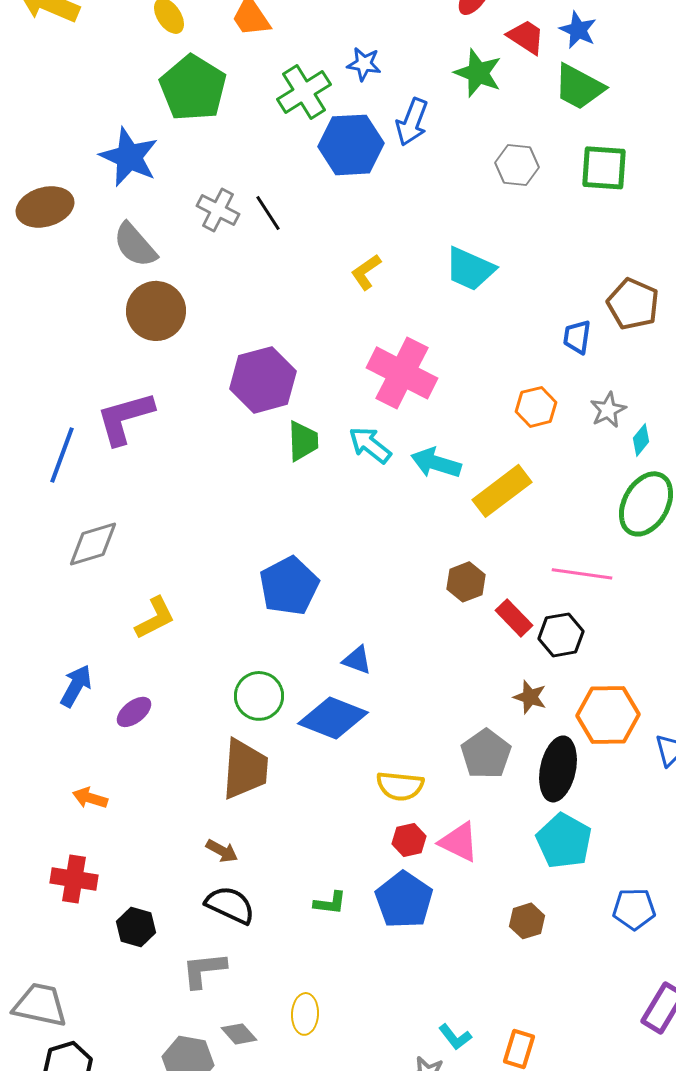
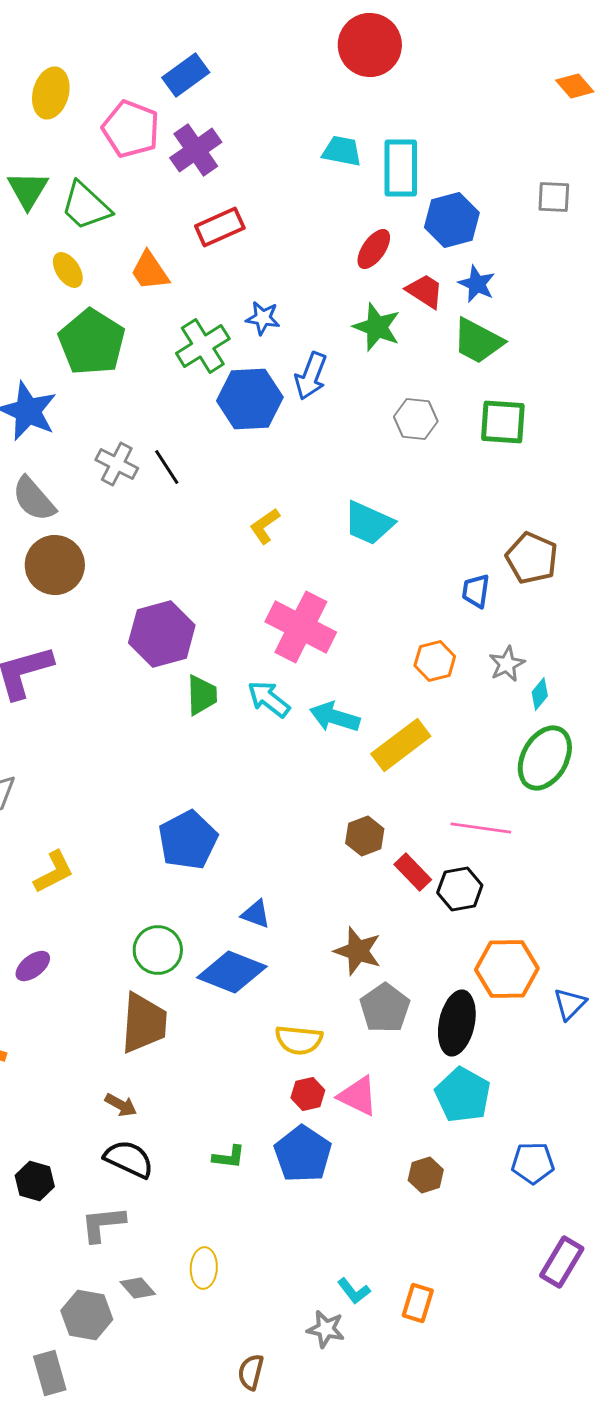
brown star: (530, 697) -> (358, 951), moved, size x1.4

